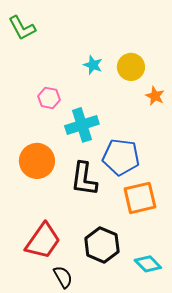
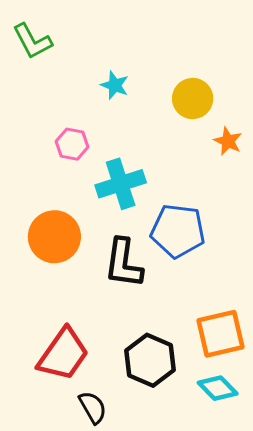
cyan star: (93, 65) -> (115, 85), moved
orange square: (140, 198) -> (221, 334), moved

